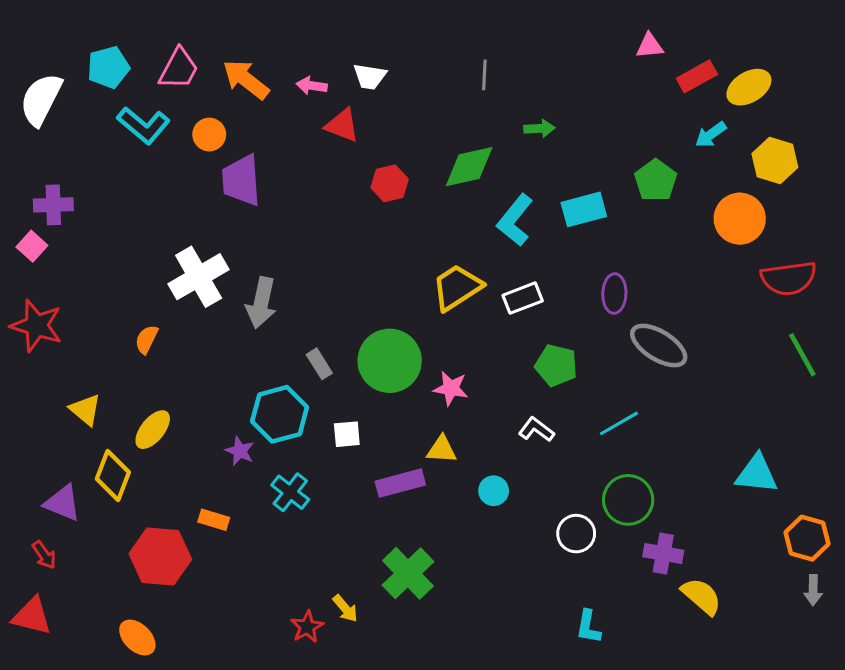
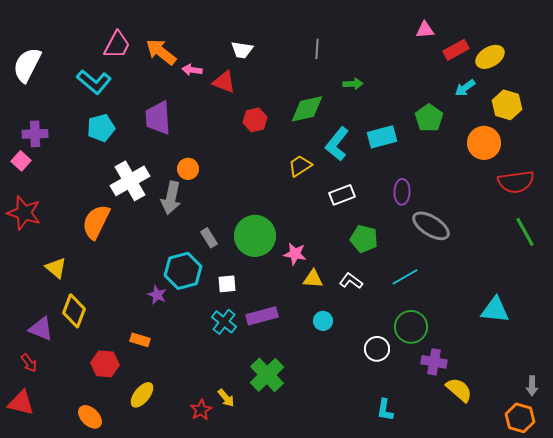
cyan pentagon: (108, 67) -> (101, 128), moved
pink arrow: (312, 86) -> (192, 70), moved
orange circle: (209, 135) -> (188, 169), moved
yellow trapezoid: (457, 287) -> (300, 166), moved, size x0.7
orange semicircle: (147, 339) -> (96, 222), size x1.8
yellow ellipse: (153, 430) -> (142, 395), moved
yellow triangle: (442, 449) -> (313, 279), moved
cyan cross: (290, 492) -> (224, 322), moved
orange hexagon: (807, 538) -> (520, 418), moved
red hexagon: (160, 556) -> (105, 364), size x0.7

